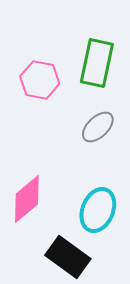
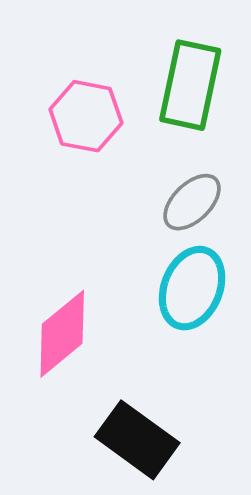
cyan ellipse: (98, 210) -> (192, 288), moved

